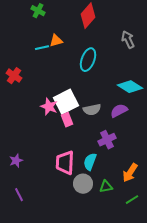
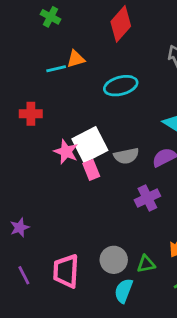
cyan ellipse: (88, 60) -> (121, 86), turned 55
red cross: (14, 76) -> (31, 114), moved, turned -35
cyan semicircle: (90, 162) -> (124, 291), moved
pink trapezoid: (65, 163) -> (66, 271), moved

